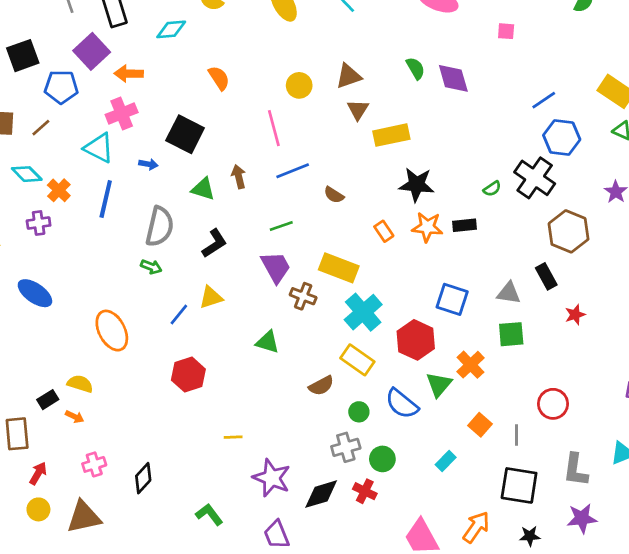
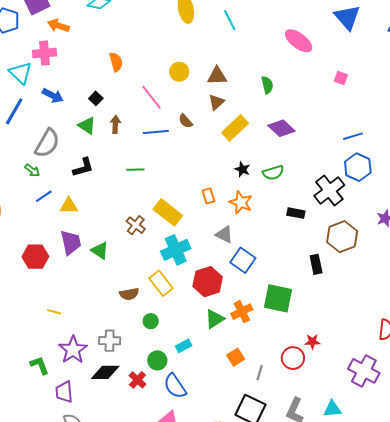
orange semicircle: (219, 78) -> (116, 62), moved
purple diamond: (453, 78) -> (281, 128), moved, turned -48
pink line: (274, 128) -> (151, 97), turned -40
black square: (185, 134) -> (96, 98), moved, size x0.5
yellow rectangle: (391, 135) -> (235, 128), turned -48
blue arrow: (148, 164) -> (53, 96), size x1.5
black star: (417, 185) -> (242, 169), size x0.6
green semicircle: (492, 189) -> (273, 173), moved, size x1.5
brown semicircle: (334, 195) -> (186, 121), moved
black rectangle: (464, 225) -> (296, 213), moved
purple trapezoid: (276, 267) -> (71, 242), moved
gray triangle: (509, 293) -> (224, 234), moved
blue line: (179, 315) -> (44, 196), moved
red star: (575, 315) -> (312, 342), moved
green square: (511, 334) -> (278, 298), size x1.4
blue semicircle: (402, 404) -> (175, 386), moved
gray cross: (346, 447) -> (110, 341), moved
cyan rectangle: (446, 461) -> (184, 346), moved
green L-shape: (209, 514) -> (40, 365), moved

